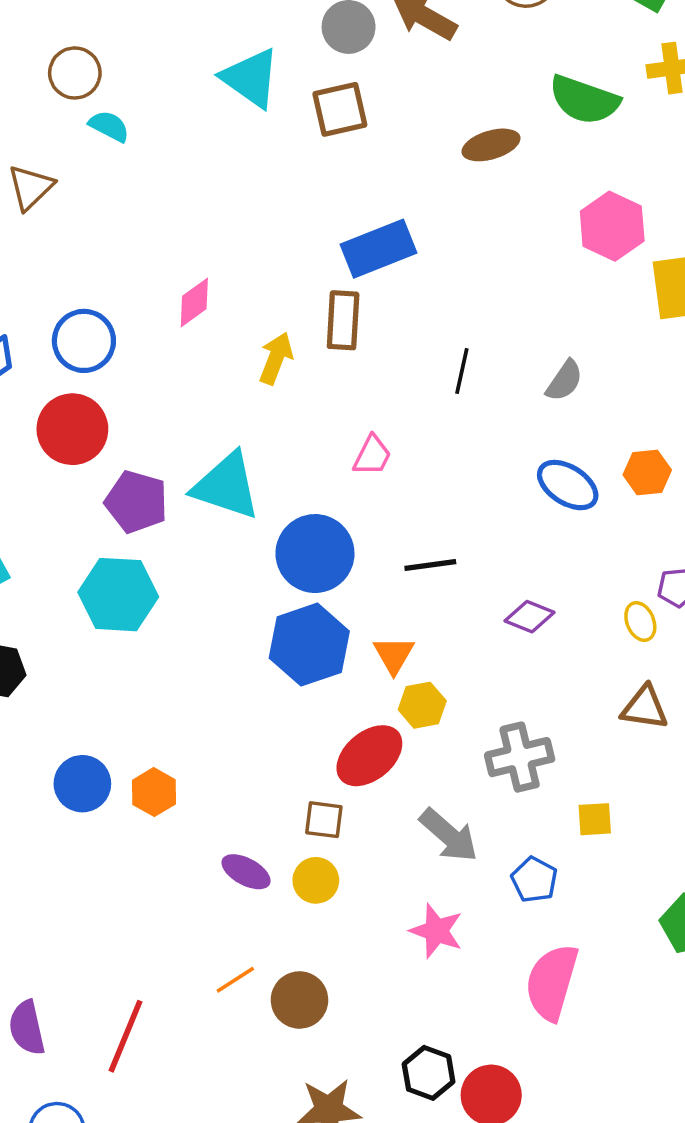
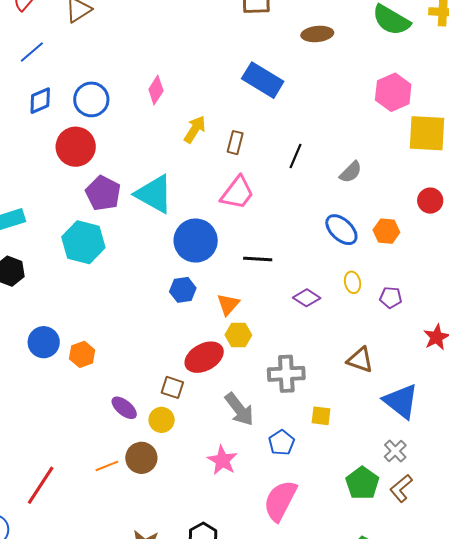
brown ellipse: (491, 145) -> (317, 34), moved
blue rectangle: (379, 249) -> (263, 80), turned 42
pink diamond: (194, 302) -> (156, 90), turned -32
brown rectangle: (343, 320) -> (235, 143), moved, size x0.7
pink trapezoid: (372, 455) -> (237, 193), size x1.5
yellow ellipse: (640, 622) -> (353, 282), moved
blue hexagon: (309, 645) -> (183, 290), size x0.6
brown circle: (299, 1000) -> (141, 458), moved

